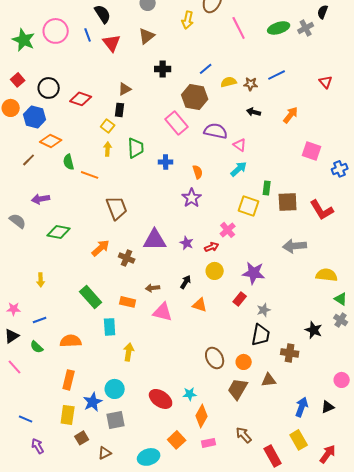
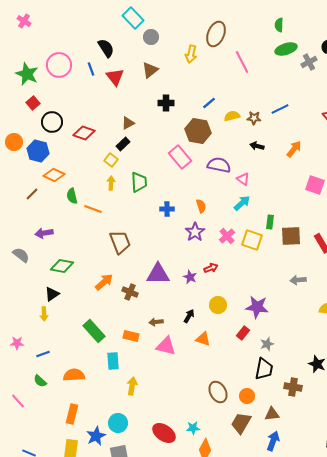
green ellipse: (279, 28) -> (286, 49), moved
red square: (18, 80) -> (33, 103), moved
black rectangle: (120, 110) -> (123, 144), turned 40
blue cross: (166, 162) -> (167, 209), moved
pink cross: (228, 230) -> (227, 236), moved
gray arrow: (295, 246) -> (298, 280), size x0.7
red arrow: (212, 247) -> (211, 268), moved
black triangle: (12, 336) -> (52, 294), moved
blue arrow: (302, 407) -> (273, 441), moved

